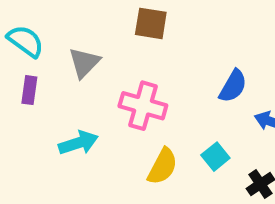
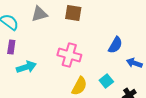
gray triangle: (84, 63) -> (39, 14), moved, turned 30
cyan arrow: (78, 143) -> (26, 67), moved

